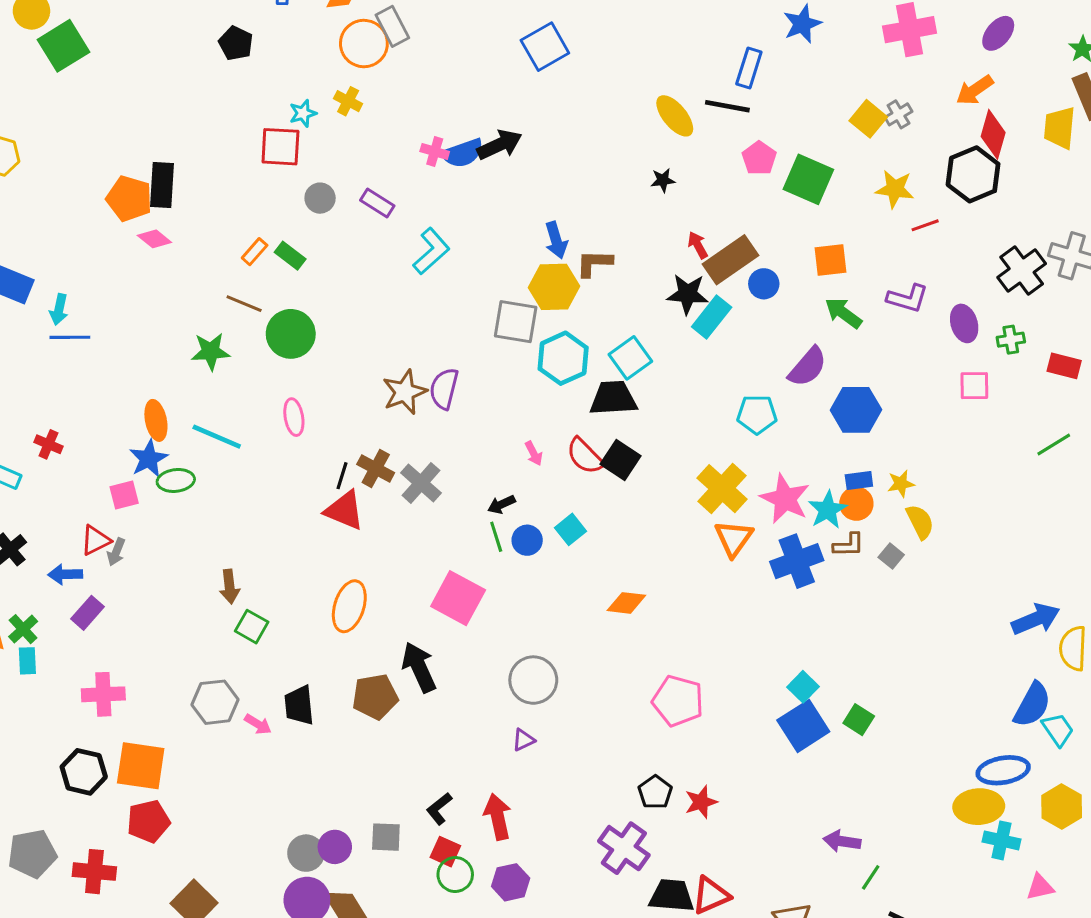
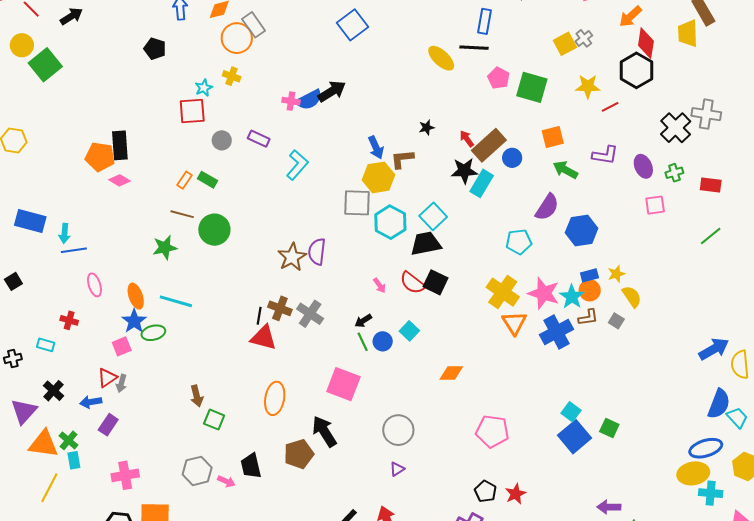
yellow square: (868, 119) -> (565, 44), turned 30
black star: (663, 180) -> (427, 127), moved
pink ellipse: (294, 417) -> (94, 285), moved

